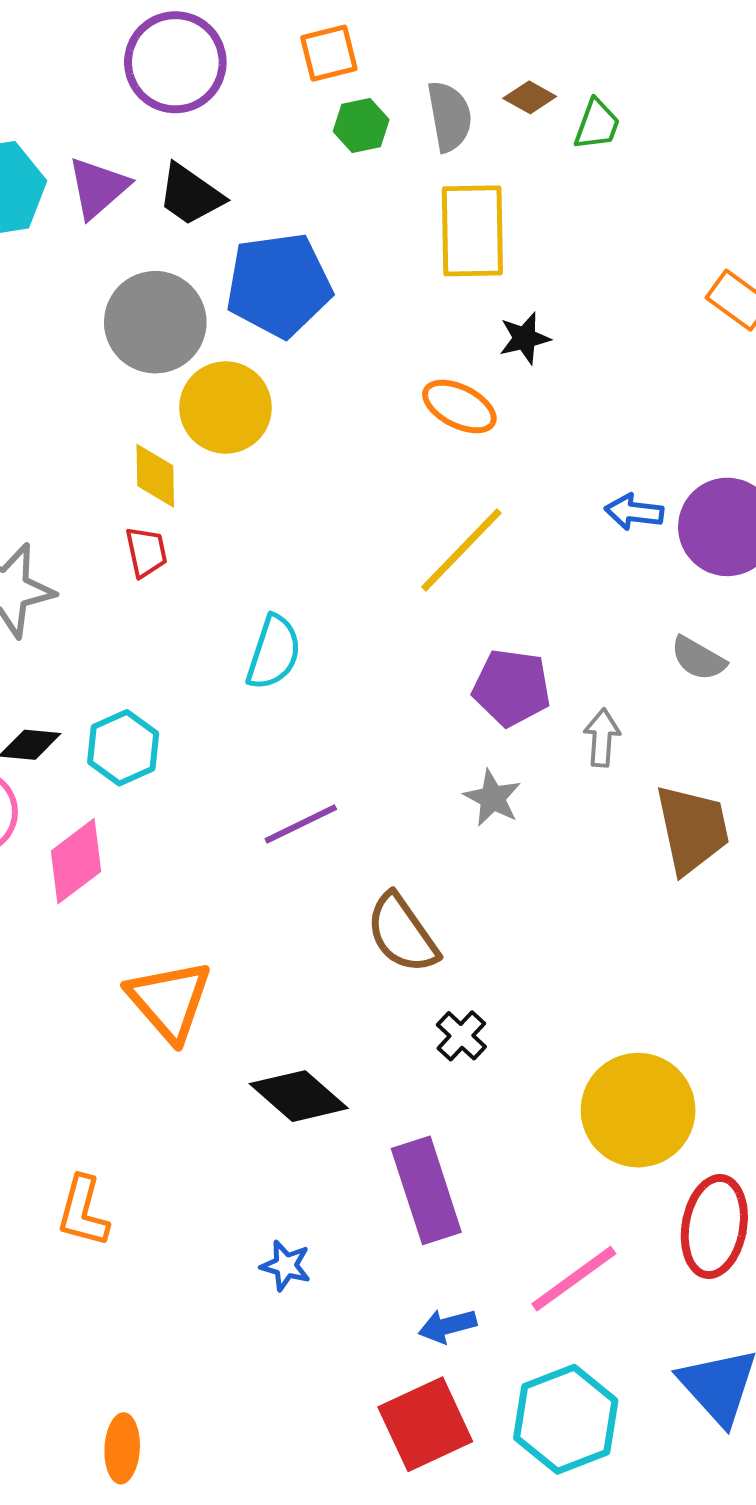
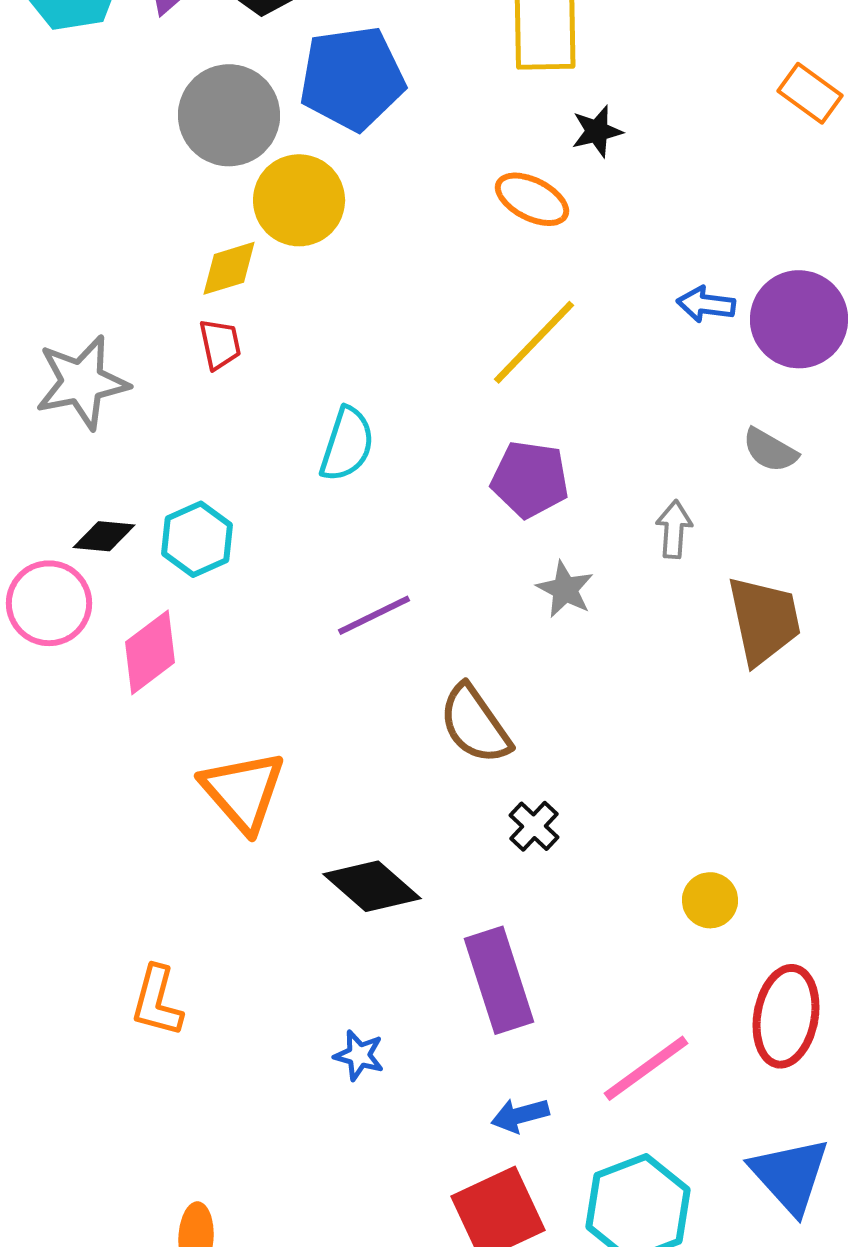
yellow diamond: (155, 476) -> (229, 268), turned 74
purple pentagon: (512, 688) -> (530, 479), moved
yellow circle: (638, 1110) -> (710, 900), size x0.5

